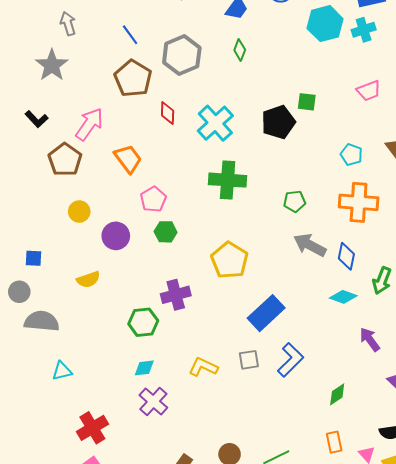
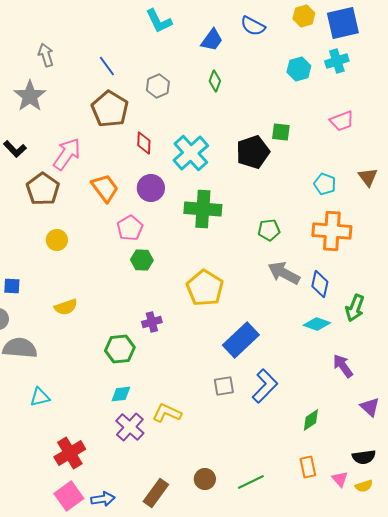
cyan hexagon: (325, 24) -> (299, 69), moved, size x0.7
gray hexagon: (182, 55) -> (158, 86), size x0.6
purple circle: (116, 236) -> (151, 188), moved
purple cross: (176, 295) -> (152, 322), size x0.7
yellow L-shape: (203, 367) -> (167, 413), moved

